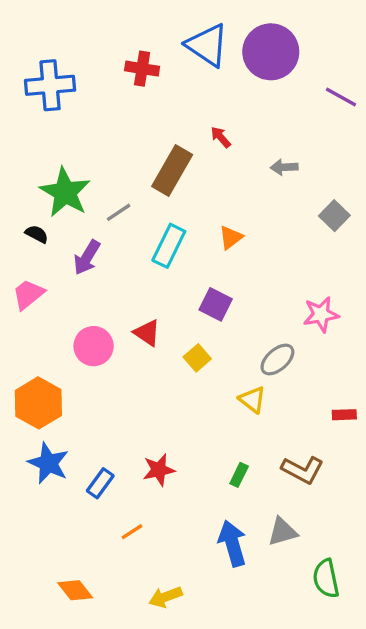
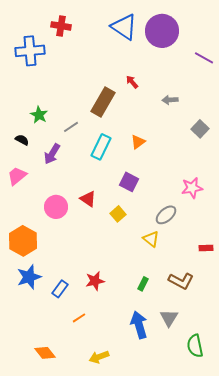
red cross: (142, 69) -> (61, 26), moved
green star: (65, 192) -> (39, 115), size x0.6
blue star: (48, 463) -> (29, 277), turned 30
gray triangle: (282, 532) -> (169, 318), turned -42

